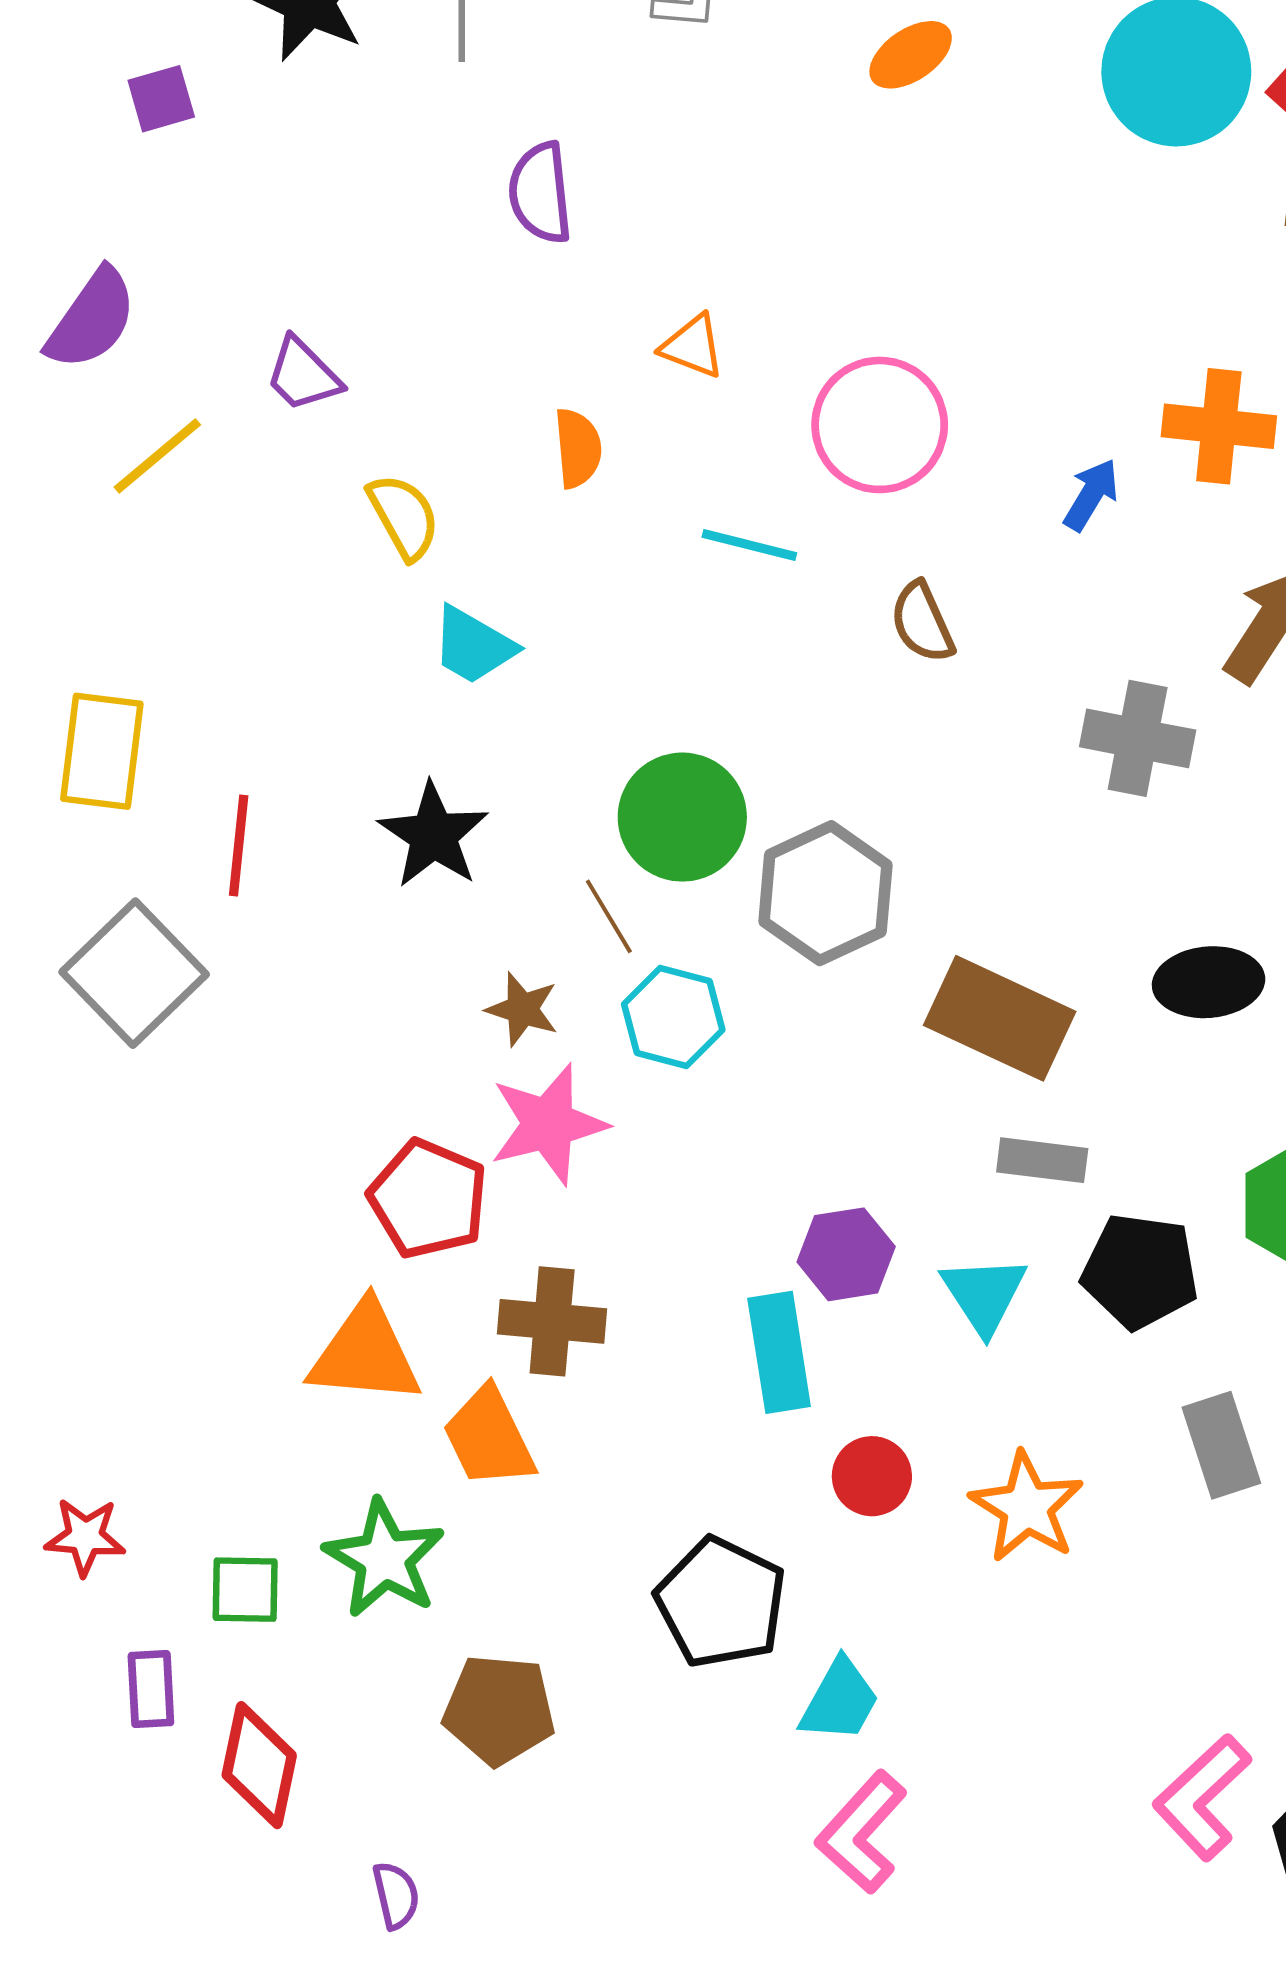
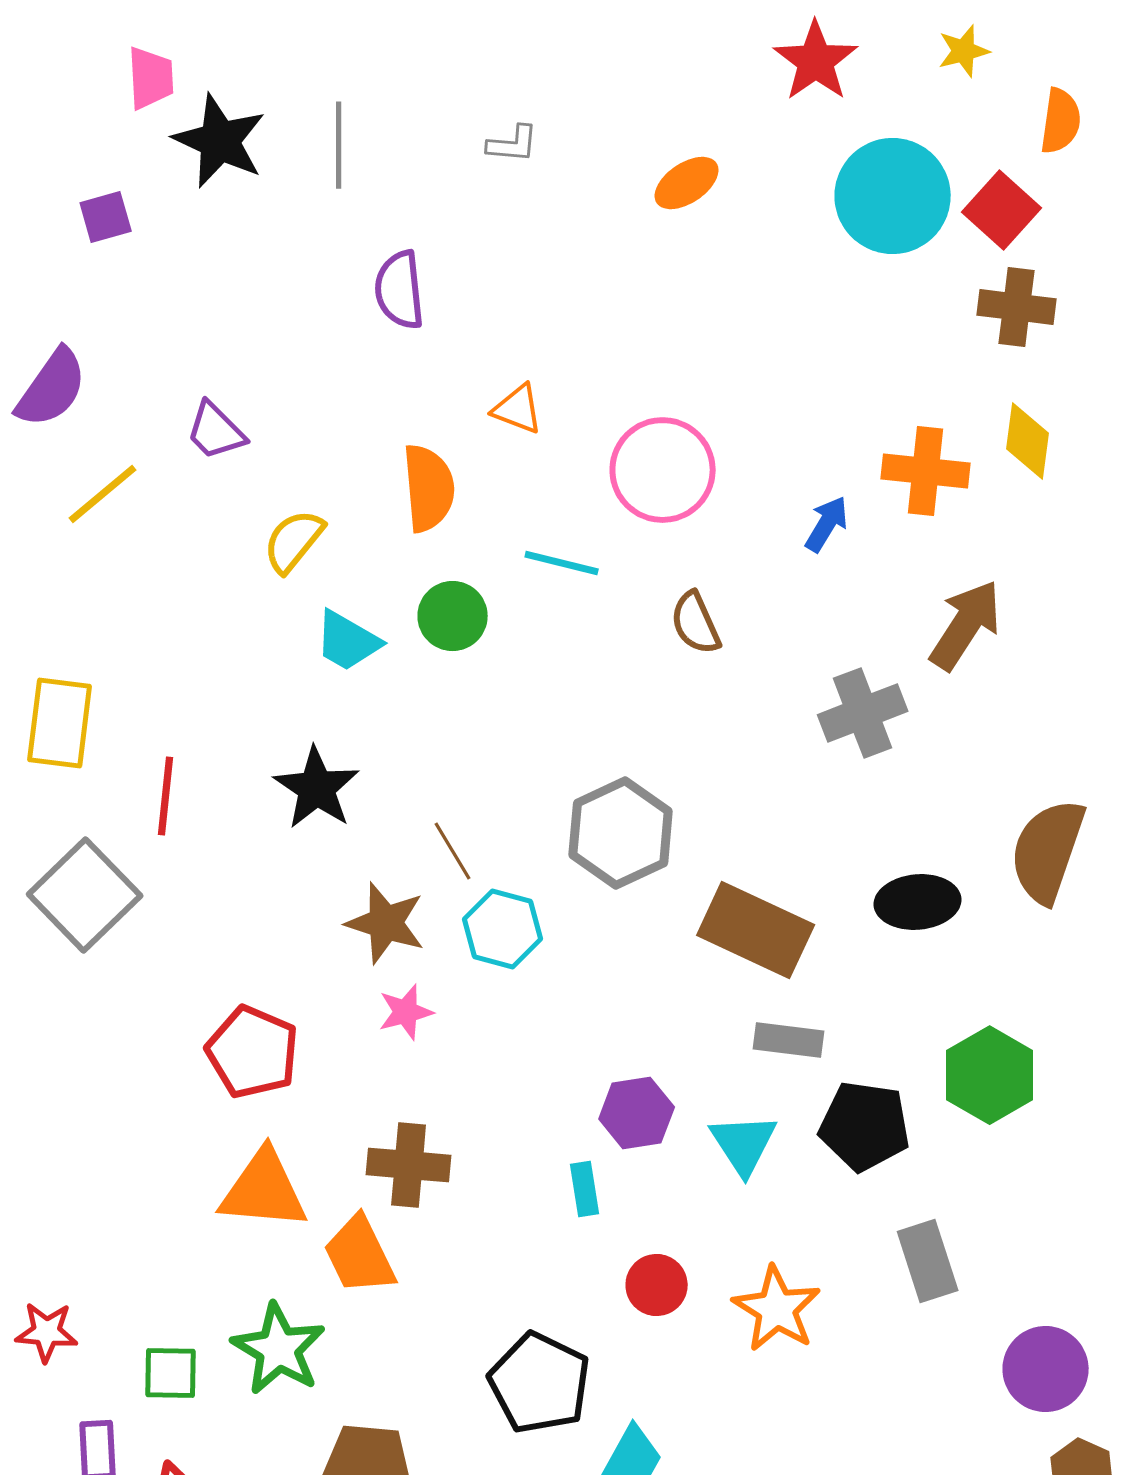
orange semicircle: (578, 448) -> (429, 488), size x1.4
yellow semicircle: (404, 517) -> (294, 541), turned -112
gray cross: (1138, 738) -> (863, 713), turned -32
green circle: (682, 817) -> (453, 616), moved, size x0.7
brown star: (522, 1009) -> (386, 923), size x1.4
pink star: (548, 1124) -> (406, 1012), size x0.6
red pentagon: (428, 1199) -> (253, 1052), moved
cyan rectangle: (779, 1352) -> (585, 1189), size x0.6

